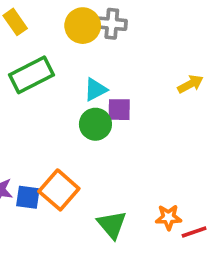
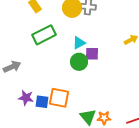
orange square: (59, 190) -> (59, 98), turned -30
orange star: (168, 217) -> (104, 118), moved

